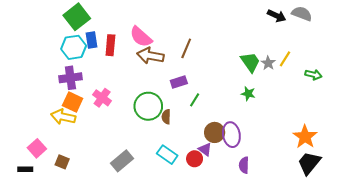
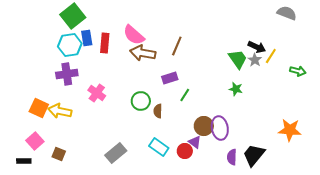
black arrow: (277, 16) -> (257, 47), moved
orange square: (73, 102) -> (39, 108), moved
green circle: (148, 106) -> (141, 101), size x0.7
orange star: (305, 137) -> (290, 130), turned -30
black trapezoid: (309, 163) -> (254, 155), moved

